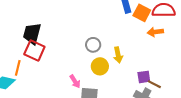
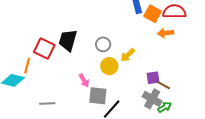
black trapezoid: (32, 34) -> (68, 40), moved
yellow arrow: (118, 55) -> (128, 55), turned 56

